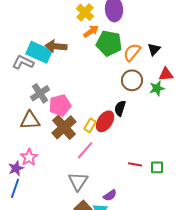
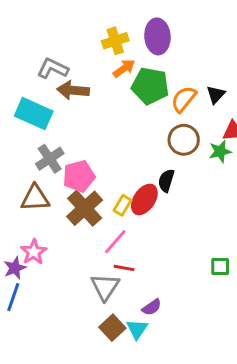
yellow cross: (85, 12) -> (115, 41), turned 30
cyan rectangle: (39, 52) -> (34, 114), moved
gray L-shape: (23, 62) -> (53, 68), moved
red line: (135, 164) -> (124, 268), moved

